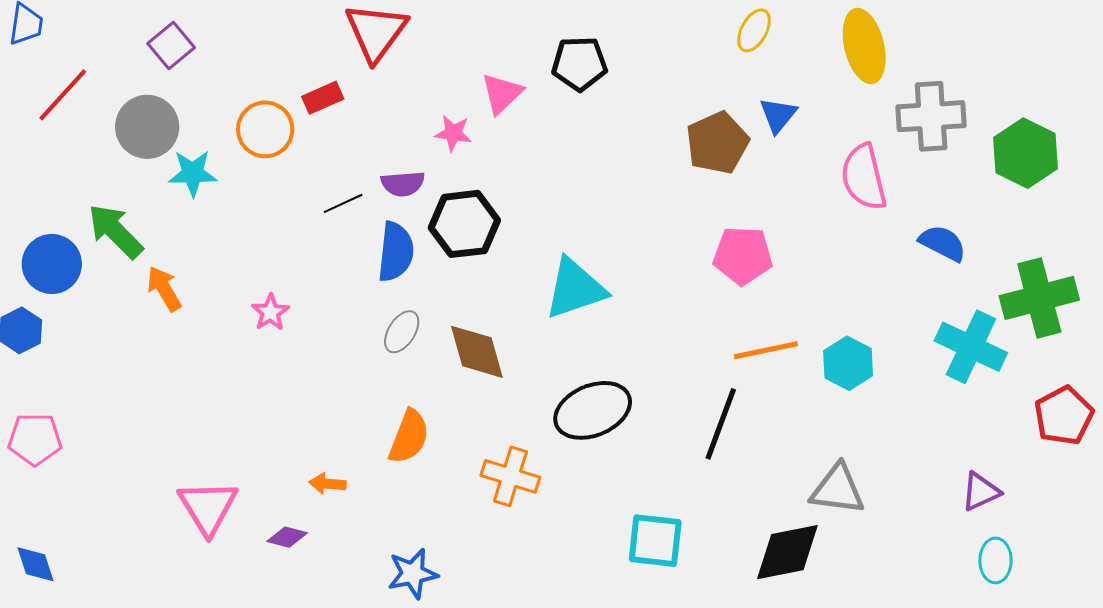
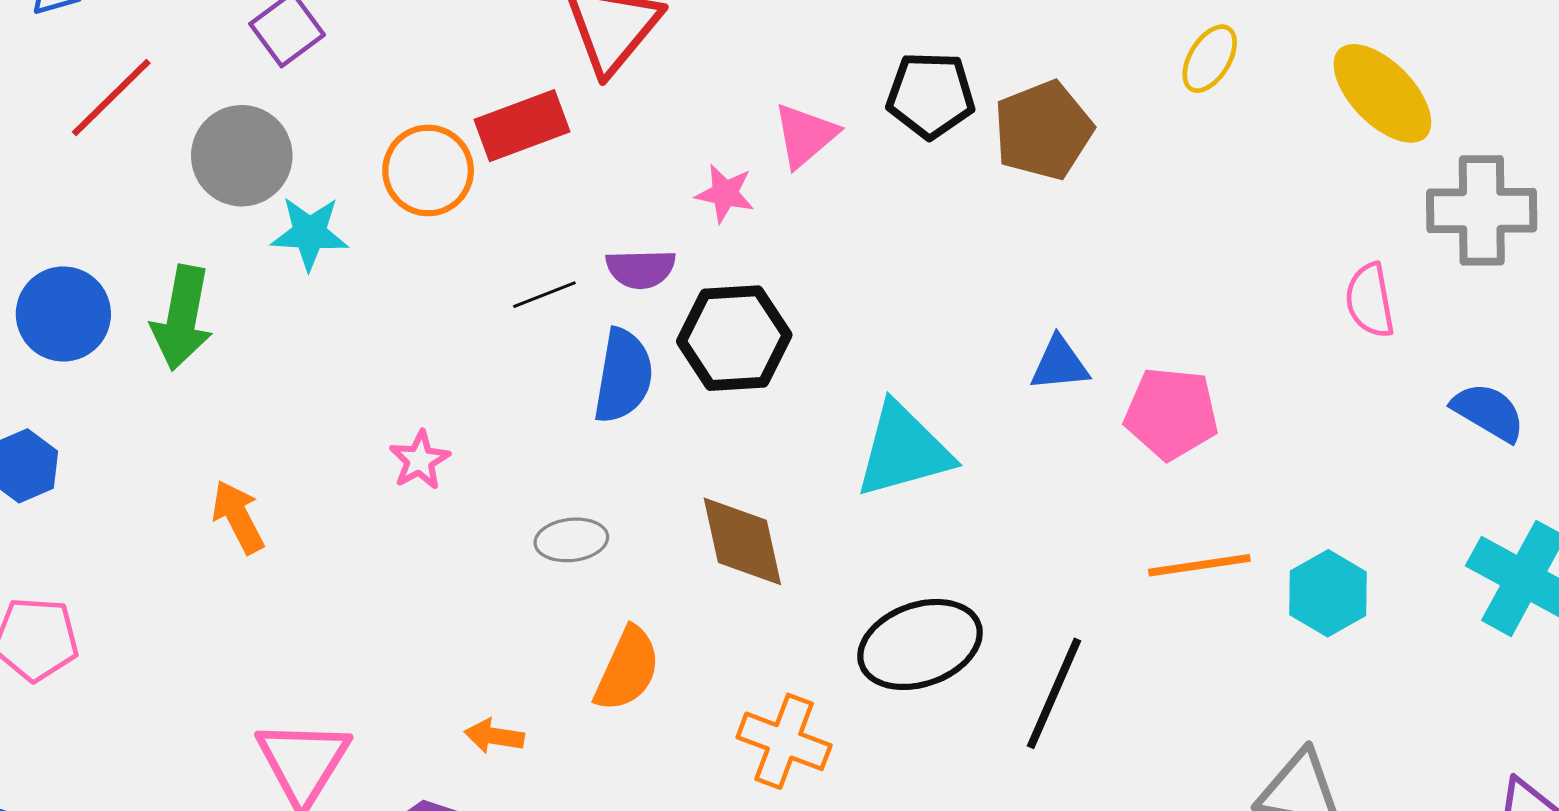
yellow ellipse: (864, 46) -> (1382, 93), turned -34
red rectangle: (323, 98) -> (522, 126), size x1.4
blue triangle: (778, 115) -> (1060, 364), moved, turned 42
brown pentagon: (717, 143) -> (1043, 130), moved
pink semicircle: (864, 177) -> (1370, 300), size x0.7
green arrow: (115, 231) -> (182, 318), turned -128
blue circle: (52, 264) -> (63, 314), moved
orange arrow: (164, 289) -> (238, 517), moved
gray ellipse: (402, 332) -> (571, 540), moved, turned 48
black line: (721, 424) -> (1054, 693), moved

